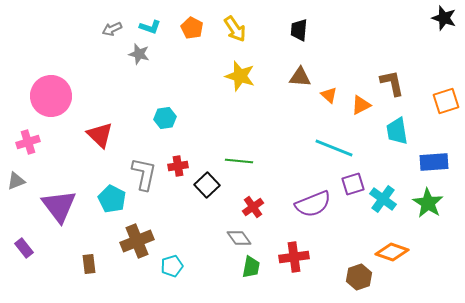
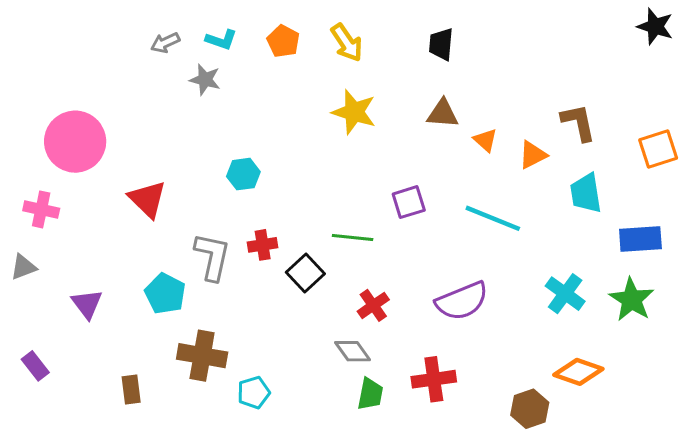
pink cross: (28, 142) -> (41, 209), turned 30
purple square: (353, 184) -> (409, 202), moved
purple triangle: (59, 206) -> (87, 304), size x0.6
brown cross: (137, 241) -> (202, 356), turned 32

